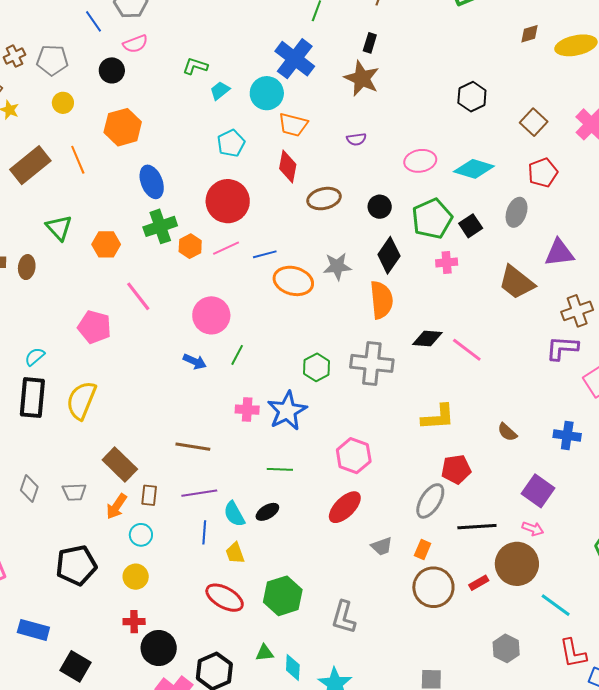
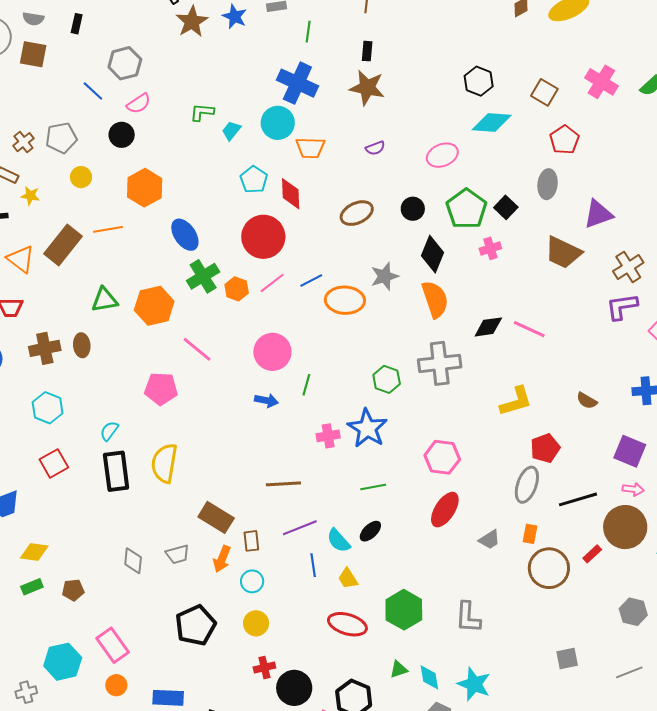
orange line: (78, 160) -> (108, 229), turned -64
red diamond: (288, 166) -> (291, 194), moved
cyan diamond: (474, 169) -> (492, 123), moved
green triangle: (59, 228) -> (105, 300), turned -44
orange hexagon: (106, 244) -> (154, 306), size x1.4

